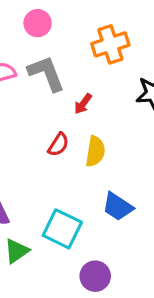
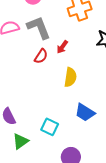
red semicircle: (58, 145) -> (41, 56), moved
cyan square: (62, 229) -> (50, 127), size x0.7

